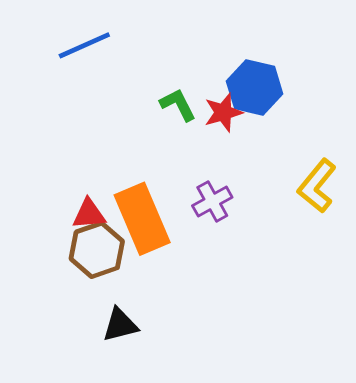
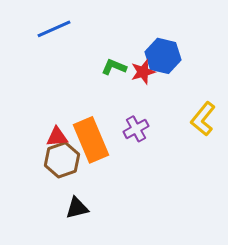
green L-shape: (178, 105) -> (114, 67), turned -40

